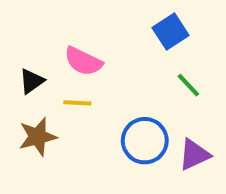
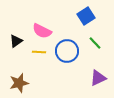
brown star: (38, 137) -> (19, 83), moved
blue circle: (145, 141) -> (67, 51), moved

